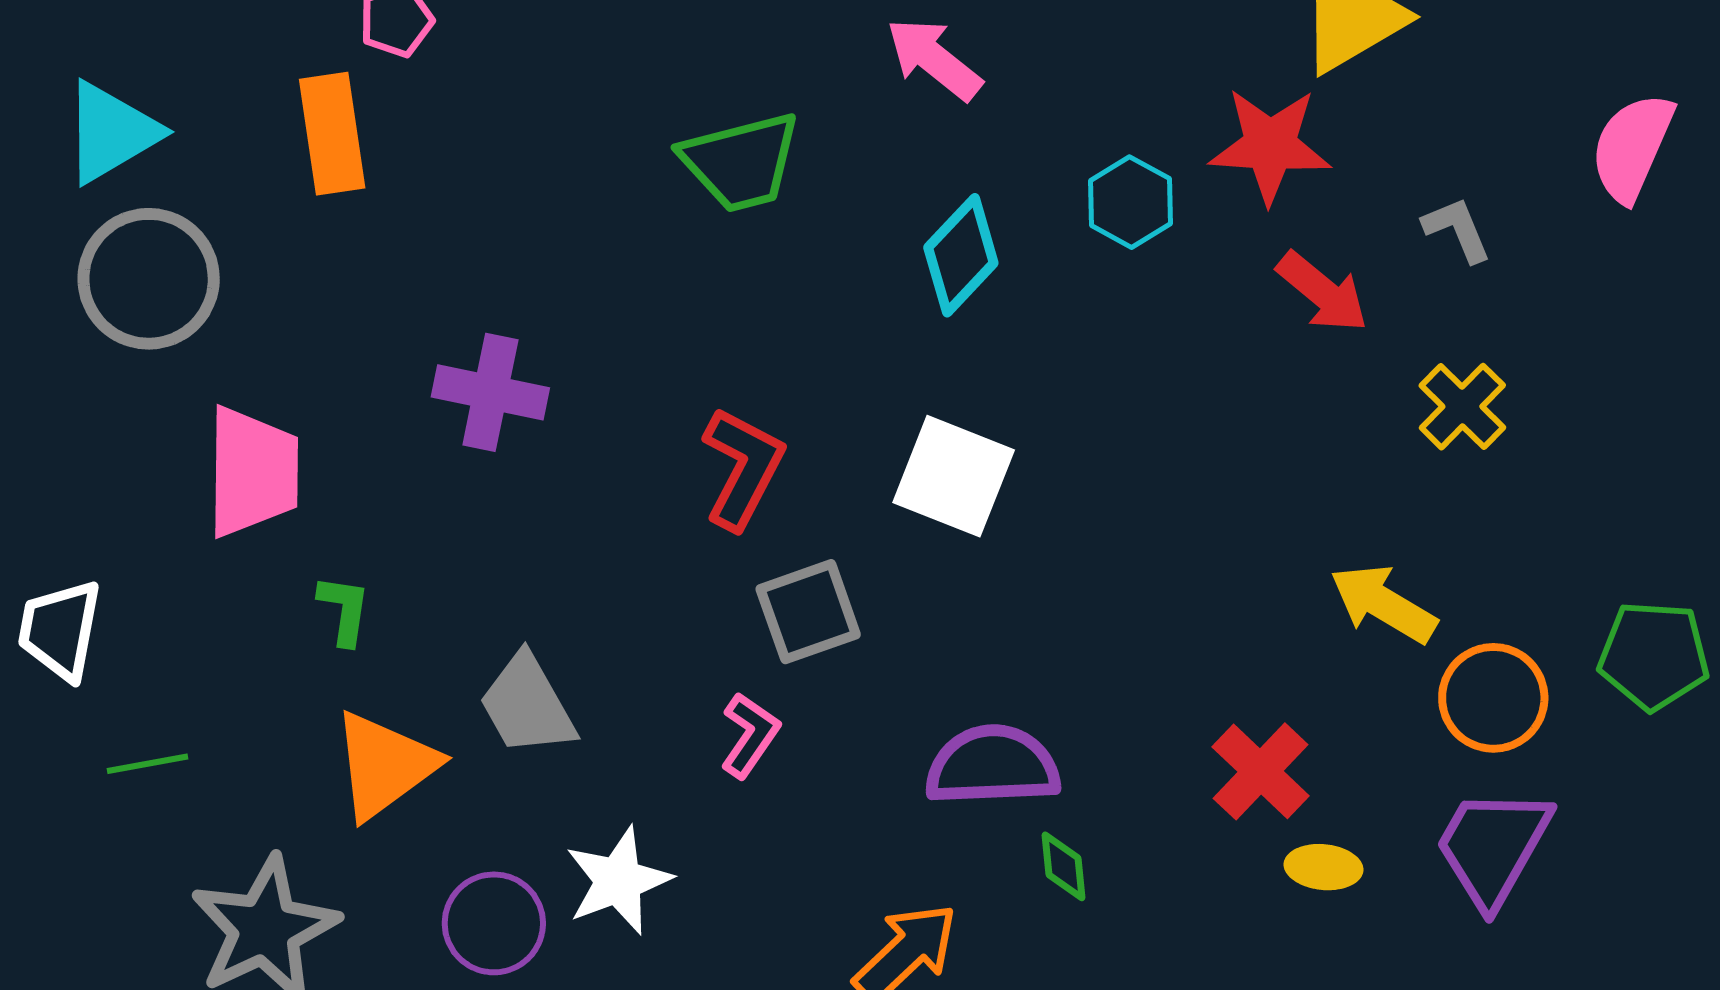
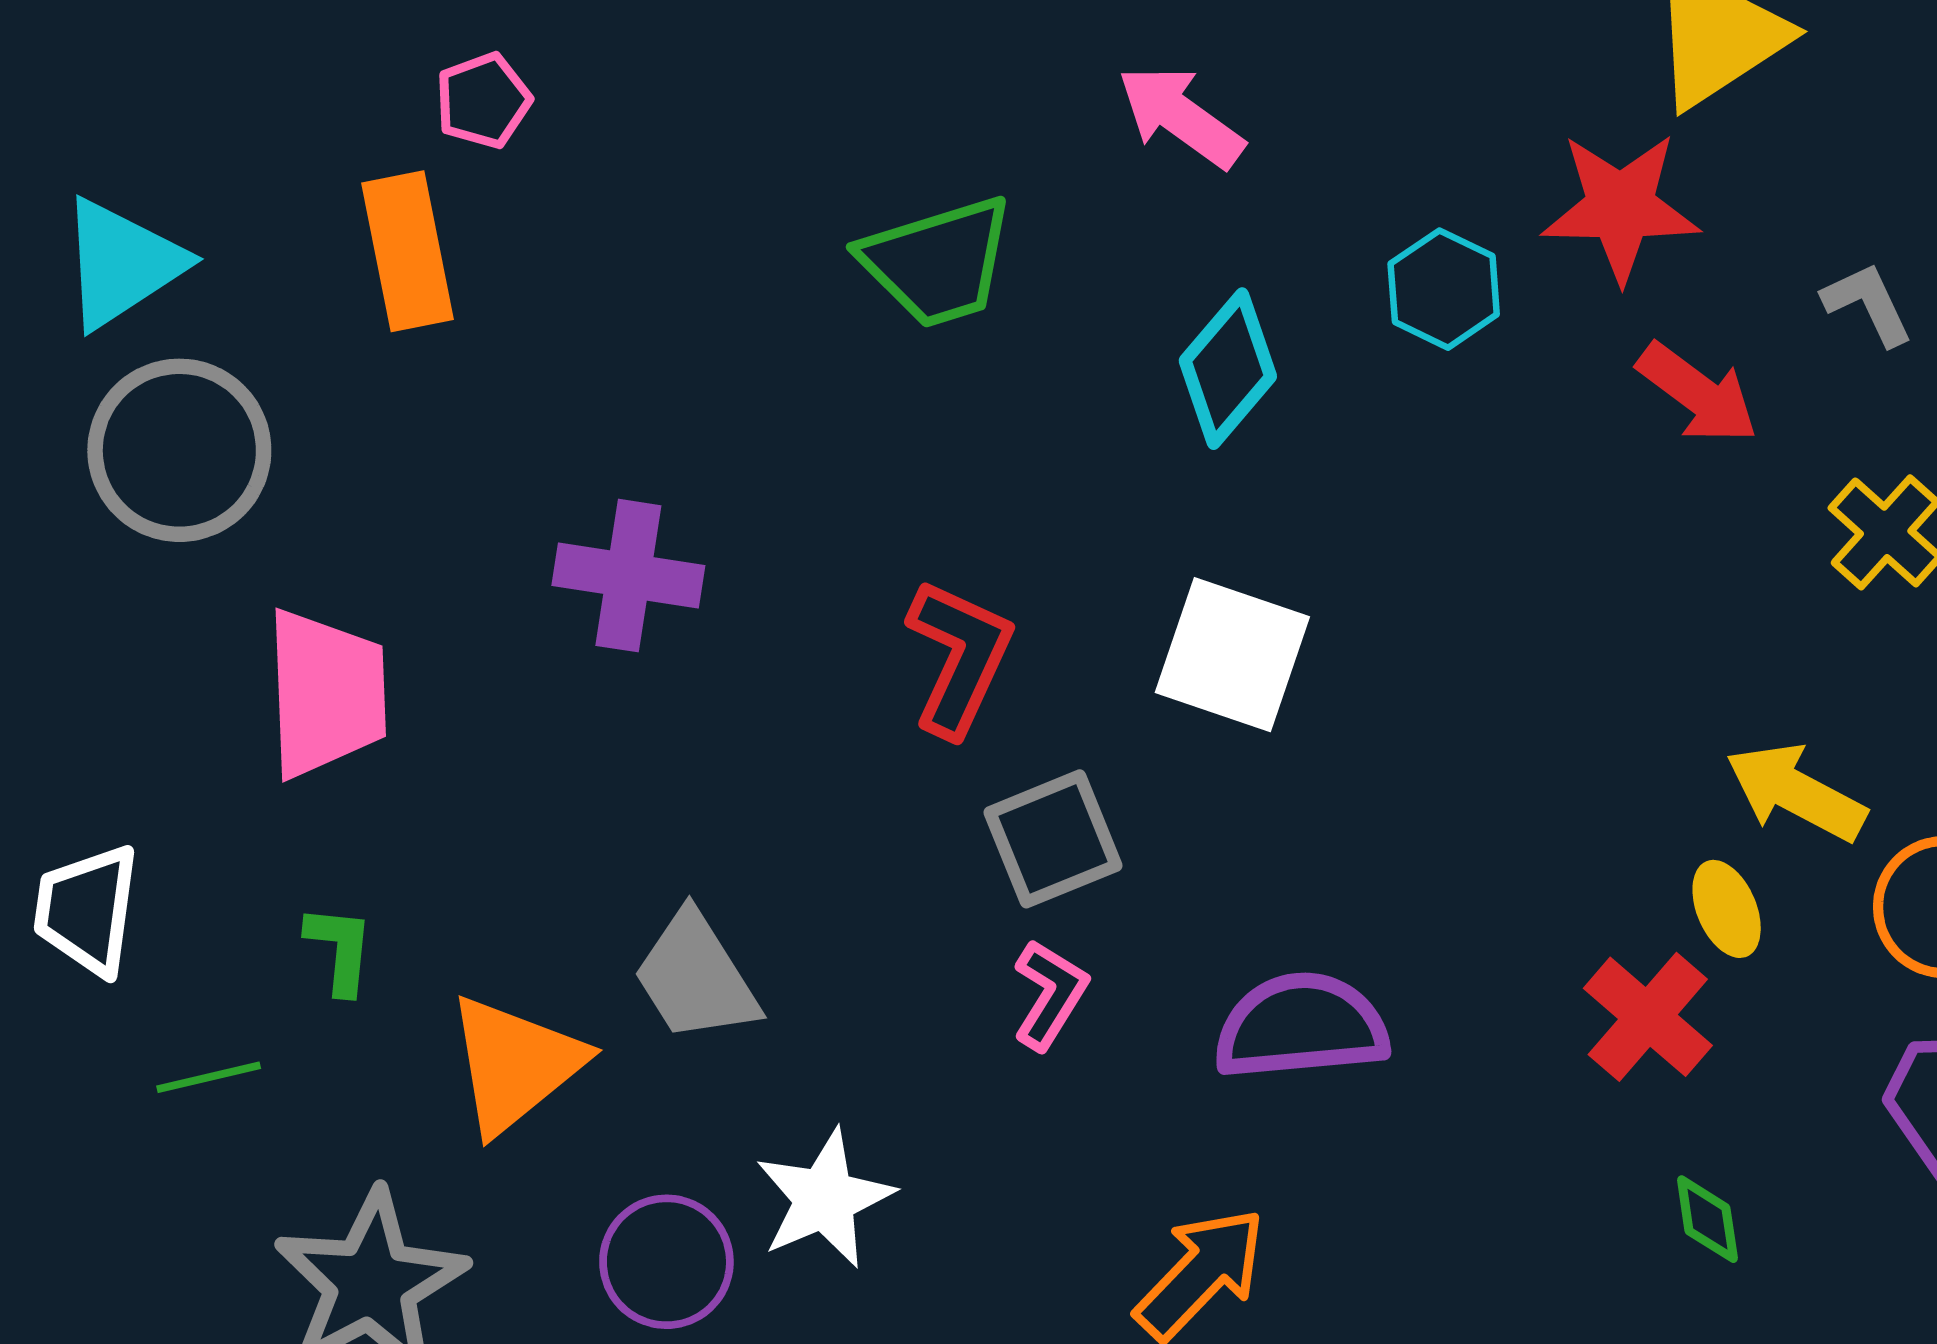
green L-shape: (344, 610) -> (340, 949), moved
pink L-shape: (750, 735) -> (1050, 995), moved
green diamond: (1064, 866) -> (1707, 1219), moved
yellow ellipse: (1324, 867) -> (1727, 909), moved, turned 64

